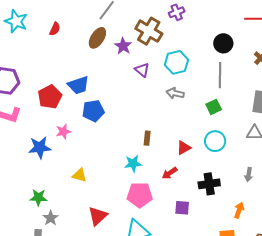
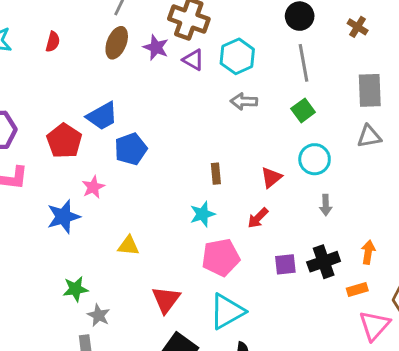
purple triangle: (142, 70) -> (193, 60), moved
gray arrow: (249, 175) -> (326, 205), moved
black cross: (209, 184) -> (324, 262), moved

